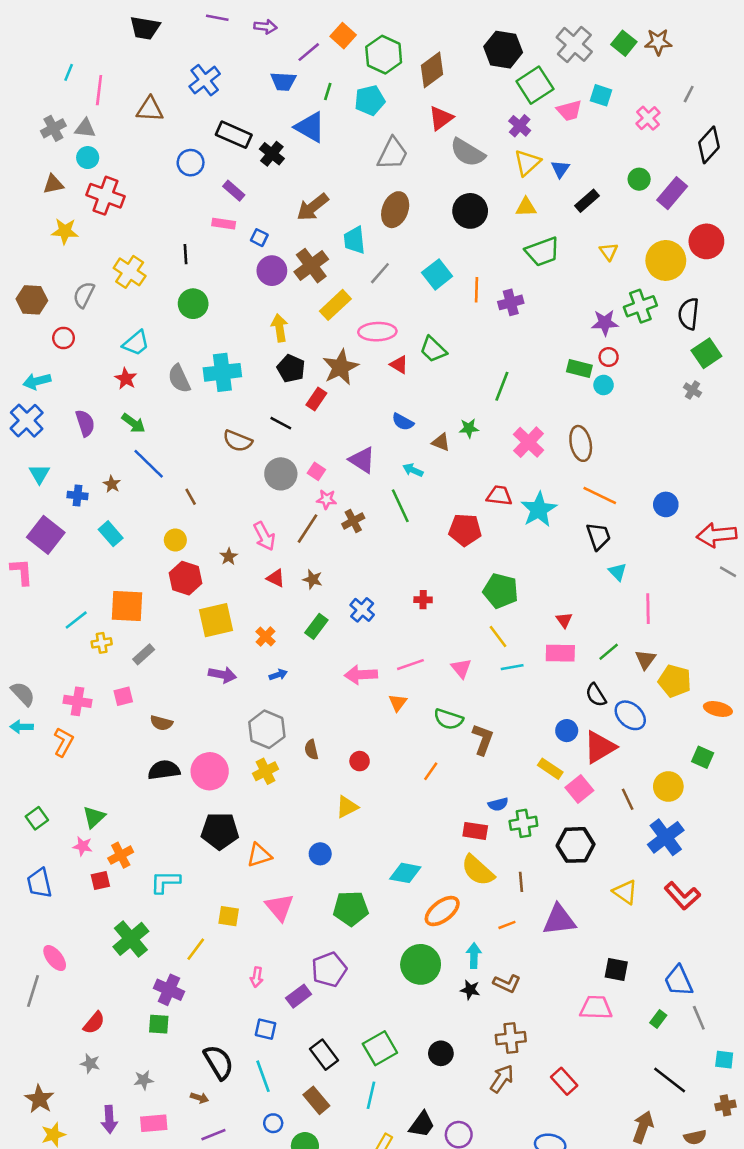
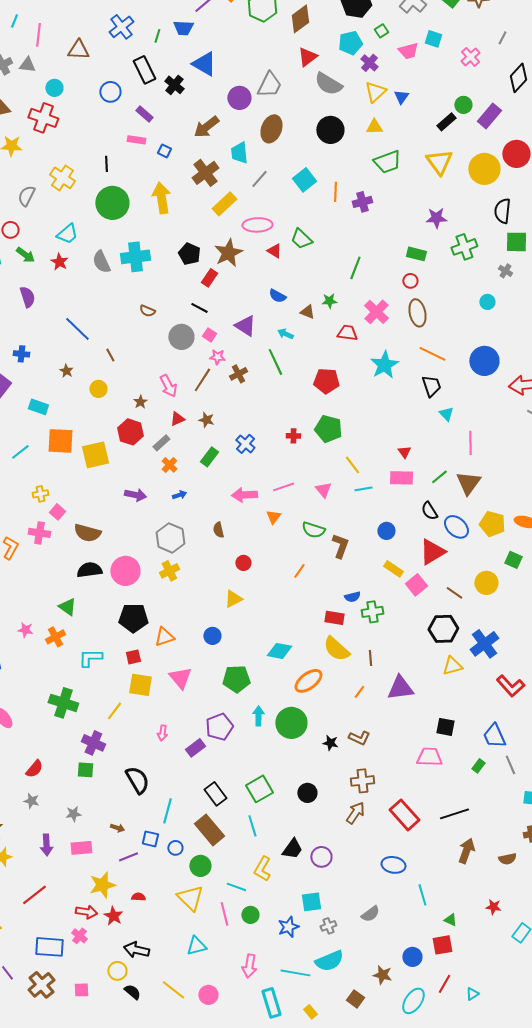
green square: (535, 85) -> (381, 31), size x0.5
green line: (328, 91) -> (157, 36), moved
cyan pentagon: (370, 100) -> (350, 43), moved
black rectangle: (234, 135) -> (144, 70), turned 40
cyan circle: (88, 158) -> (54, 88), moved
black rectangle: (587, 201) -> (446, 122), moved
yellow triangle: (609, 252) -> (439, 162), size x1.8
purple circle: (272, 271) -> (239, 98), moved
green circle: (193, 304) -> (112, 203), size x1.4
green cross: (640, 306) -> (464, 247), moved
yellow arrow: (280, 328) -> (161, 198), moved, size x1.4
green square: (706, 353) -> (516, 242), turned 35
red circle: (609, 357) -> (410, 281), moved
cyan circle: (604, 385) -> (487, 302), moved
green arrow: (133, 423) -> (25, 255), moved
black line: (281, 423) -> (199, 308), moved
brown semicircle: (238, 441) -> (147, 311), size x0.7
brown star: (112, 484) -> (66, 371), moved
red trapezoid: (499, 496) -> (347, 333), moved
blue circle: (666, 504) -> (484, 361), size x1.5
cyan rectangle: (111, 534) -> (38, 407), moved, turned -30
red hexagon: (186, 578) -> (130, 432), moved
red triangle: (276, 578) -> (177, 419), turned -49
green pentagon: (501, 591) -> (328, 429), moved
yellow square: (216, 620) -> (95, 455), moved
yellow cross: (102, 643) -> (40, 494), moved
gray rectangle: (144, 654) -> (161, 443), moved
brown triangle: (645, 659) -> (468, 483), size x1.5
yellow pentagon: (675, 681) -> (492, 524), moved
pink square: (123, 696) -> (57, 512), turned -35
pink cross: (78, 701) -> (39, 533), moved
brown semicircle: (161, 723) -> (87, 533), size x1.5
blue circle: (567, 731) -> (386, 531), moved
brown semicircle: (311, 750) -> (218, 530), moved
brown line: (628, 799) -> (454, 593), turned -30
green triangle: (94, 817) -> (67, 607), moved, turned -42
blue cross: (666, 837) -> (484, 644), moved
black hexagon: (576, 845) -> (443, 629), moved
red square: (100, 881) -> (133, 657), moved
yellow triangle: (625, 892) -> (452, 666), turned -50
red L-shape: (682, 896) -> (510, 686), moved
yellow square: (229, 916) -> (140, 685), size x1.4
orange line: (507, 925) -> (359, 692), turned -32
green cross: (131, 939) -> (63, 703), turned -32
cyan arrow: (474, 955) -> (258, 716), moved
blue square: (266, 1029) -> (150, 839), moved
black semicircle: (219, 1062) -> (137, 780), moved
cyan line: (263, 1076) -> (167, 811), turned 35
black line: (670, 1080) -> (454, 814), moved, turned -56
red rectangle: (564, 1081) -> (404, 815), size x1.4
cyan line: (371, 1095) -> (252, 826), turned -30
brown rectangle: (316, 1100) -> (209, 830), size x1.4

